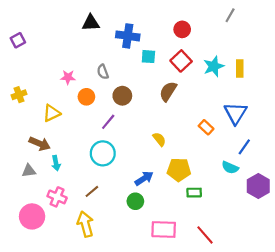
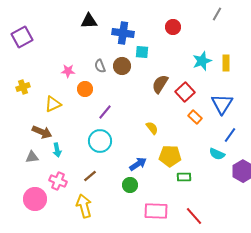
purple square: (18, 40) -> (22, 37), size x1.5
red square: (181, 61) -> (185, 92), moved
brown circle: (122, 96) -> (122, 66), moved

